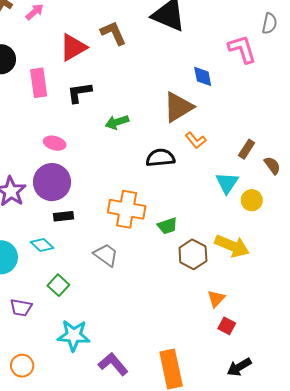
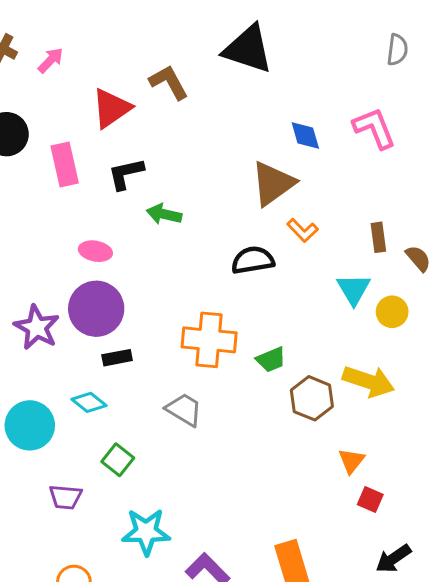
pink L-shape: (242, 49) -> (374, 128), moved
green arrow: (117, 122) -> (164, 214), moved, turned 35
brown rectangle: (247, 149) -> (378, 237), turned -36

